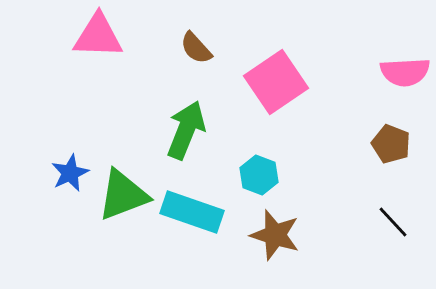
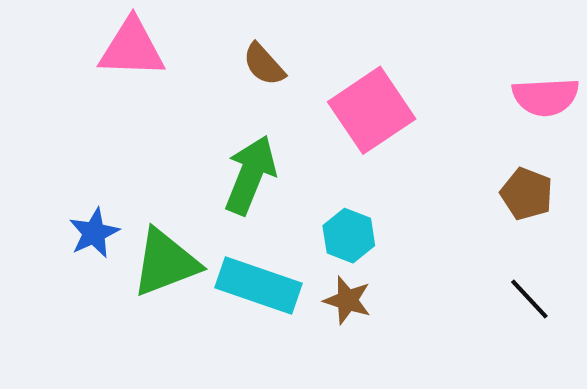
brown star: (275, 235) -> (347, 300), moved, size x0.7

